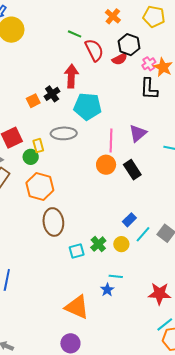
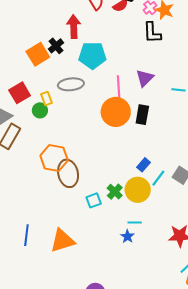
orange square: (33, 101) -> (38, 54), size x1.6
orange circle: (106, 165) -> (116, 112), size x1.5
black rectangle: (132, 170) -> (142, 115), turned 48
orange hexagon: (40, 186) -> (54, 158), moved
yellow circle: (121, 244) -> (138, 190), size x1.6
orange triangle: (77, 307) -> (62, 241), moved, turned -36

